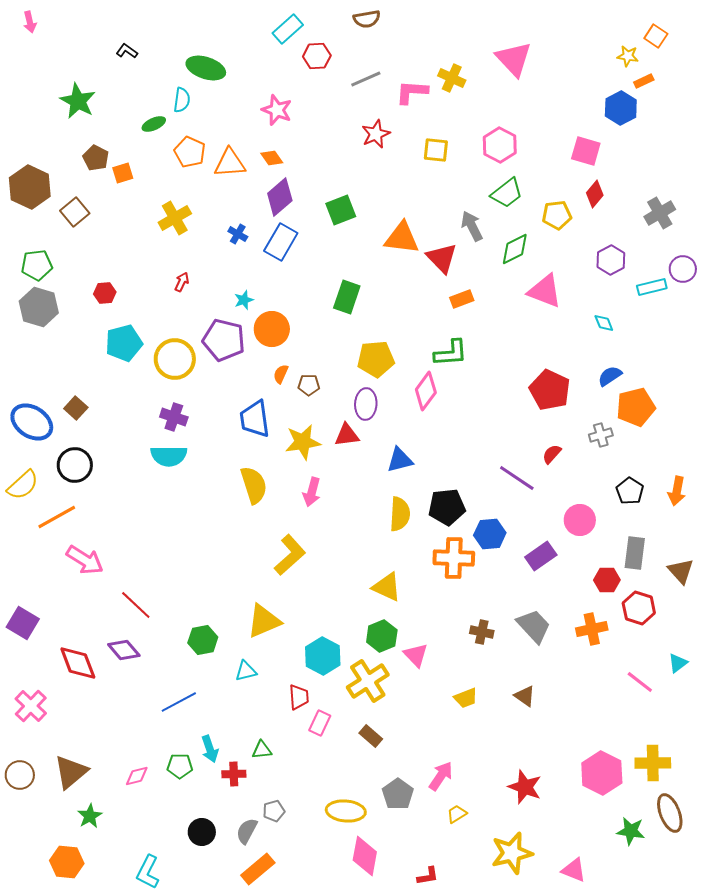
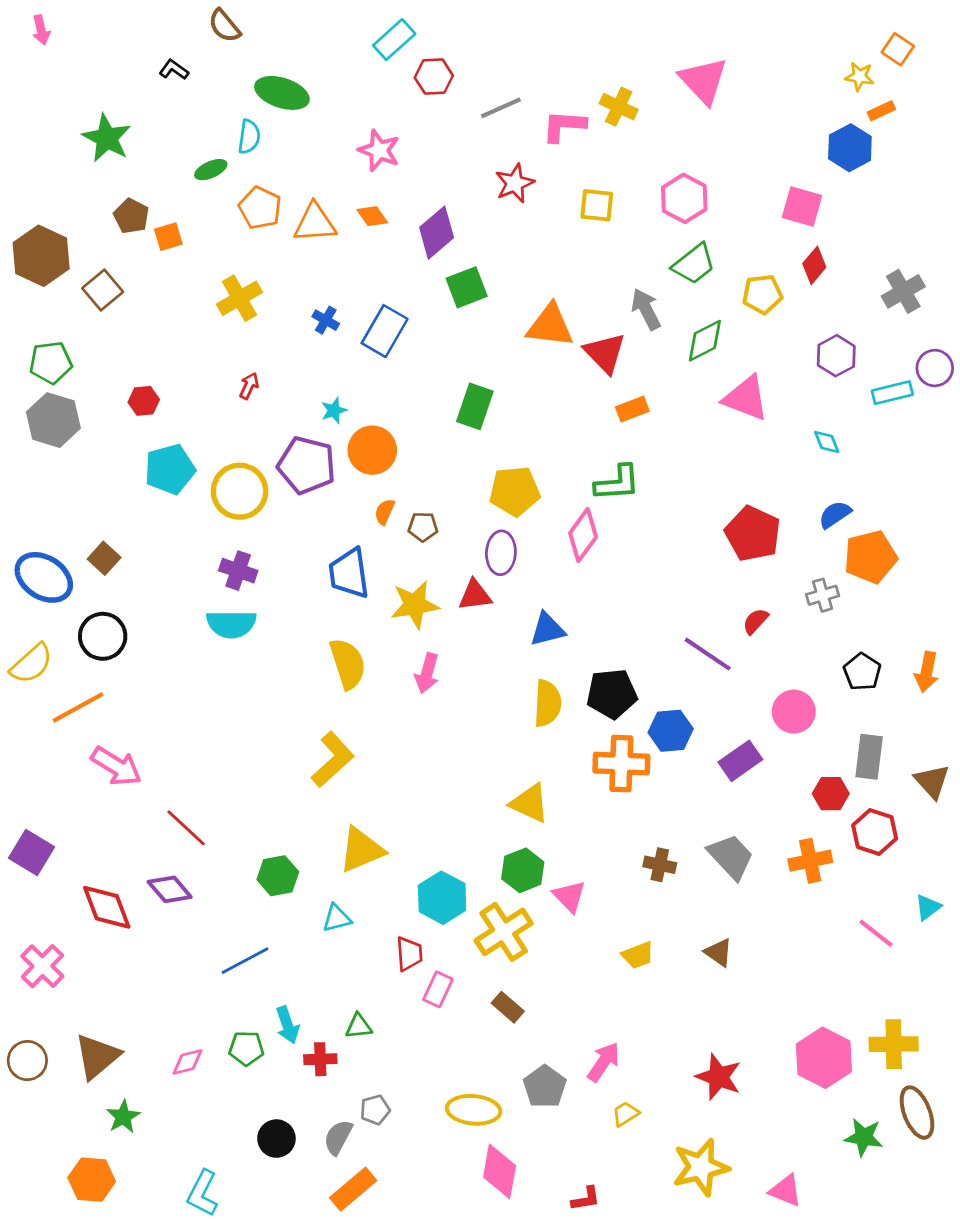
brown semicircle: (367, 19) -> (224, 26), moved, turned 60
purple diamond: (280, 197) -> (437, 233), moved
yellow L-shape: (290, 555) -> (333, 759), moved

